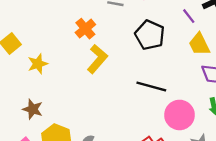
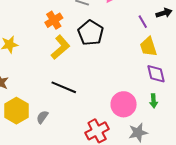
black pentagon: (150, 35) -> (91, 33), moved
black line: (151, 87) -> (64, 87), moved

